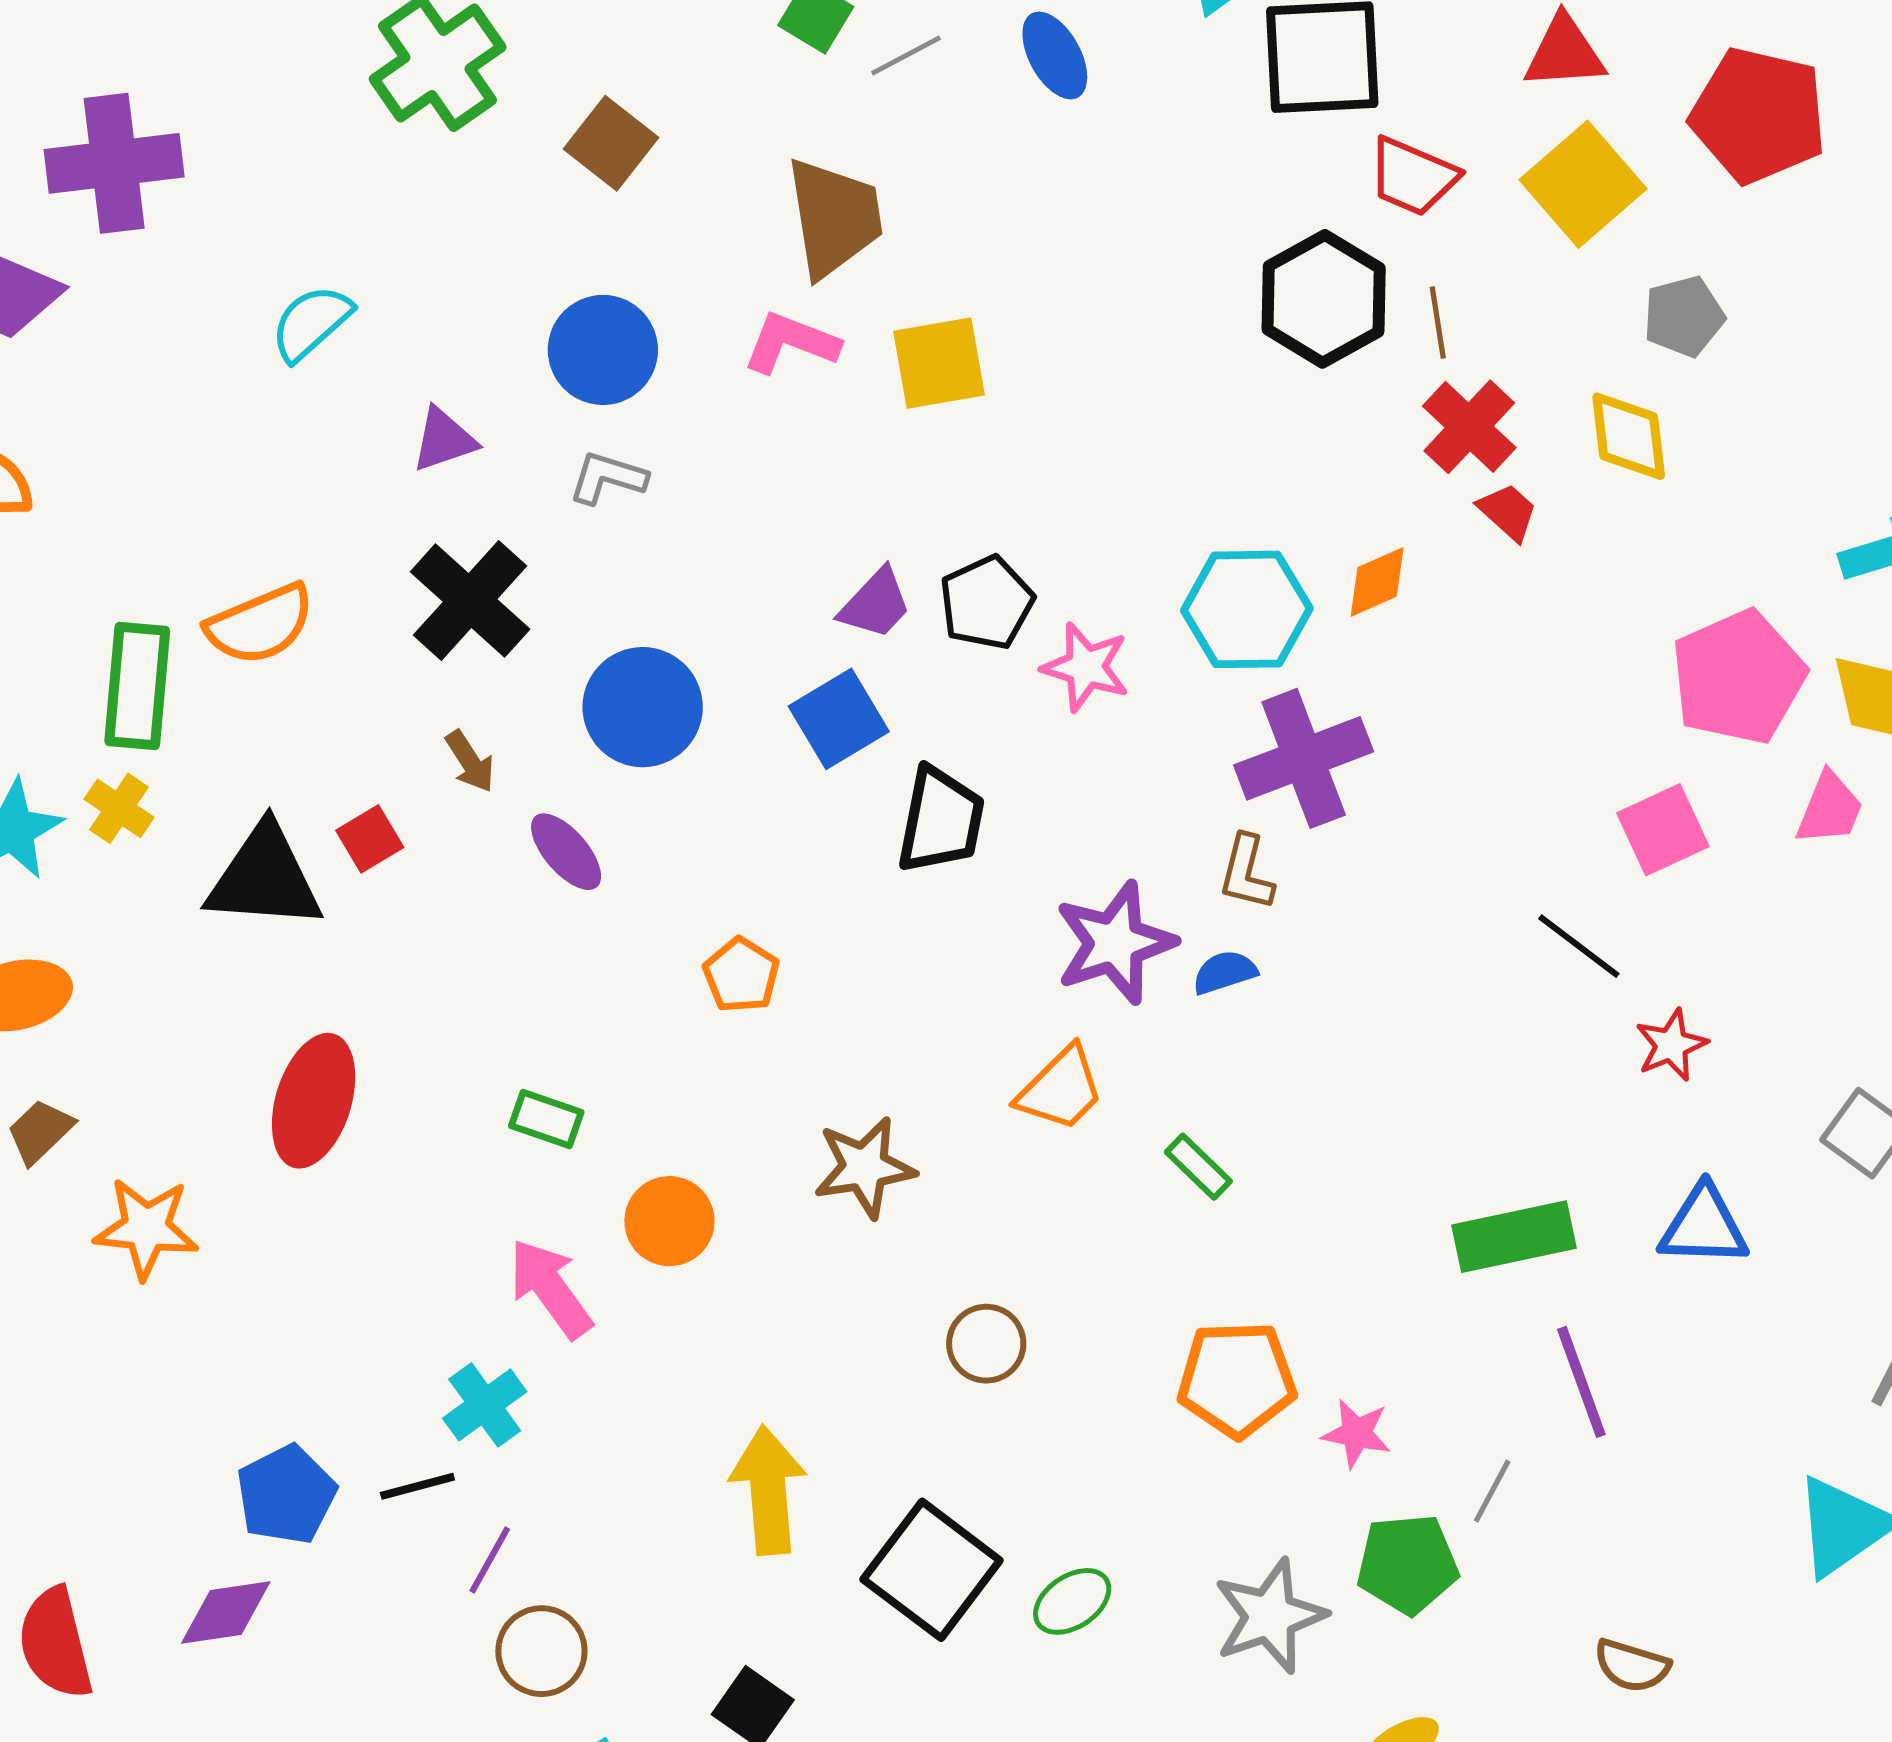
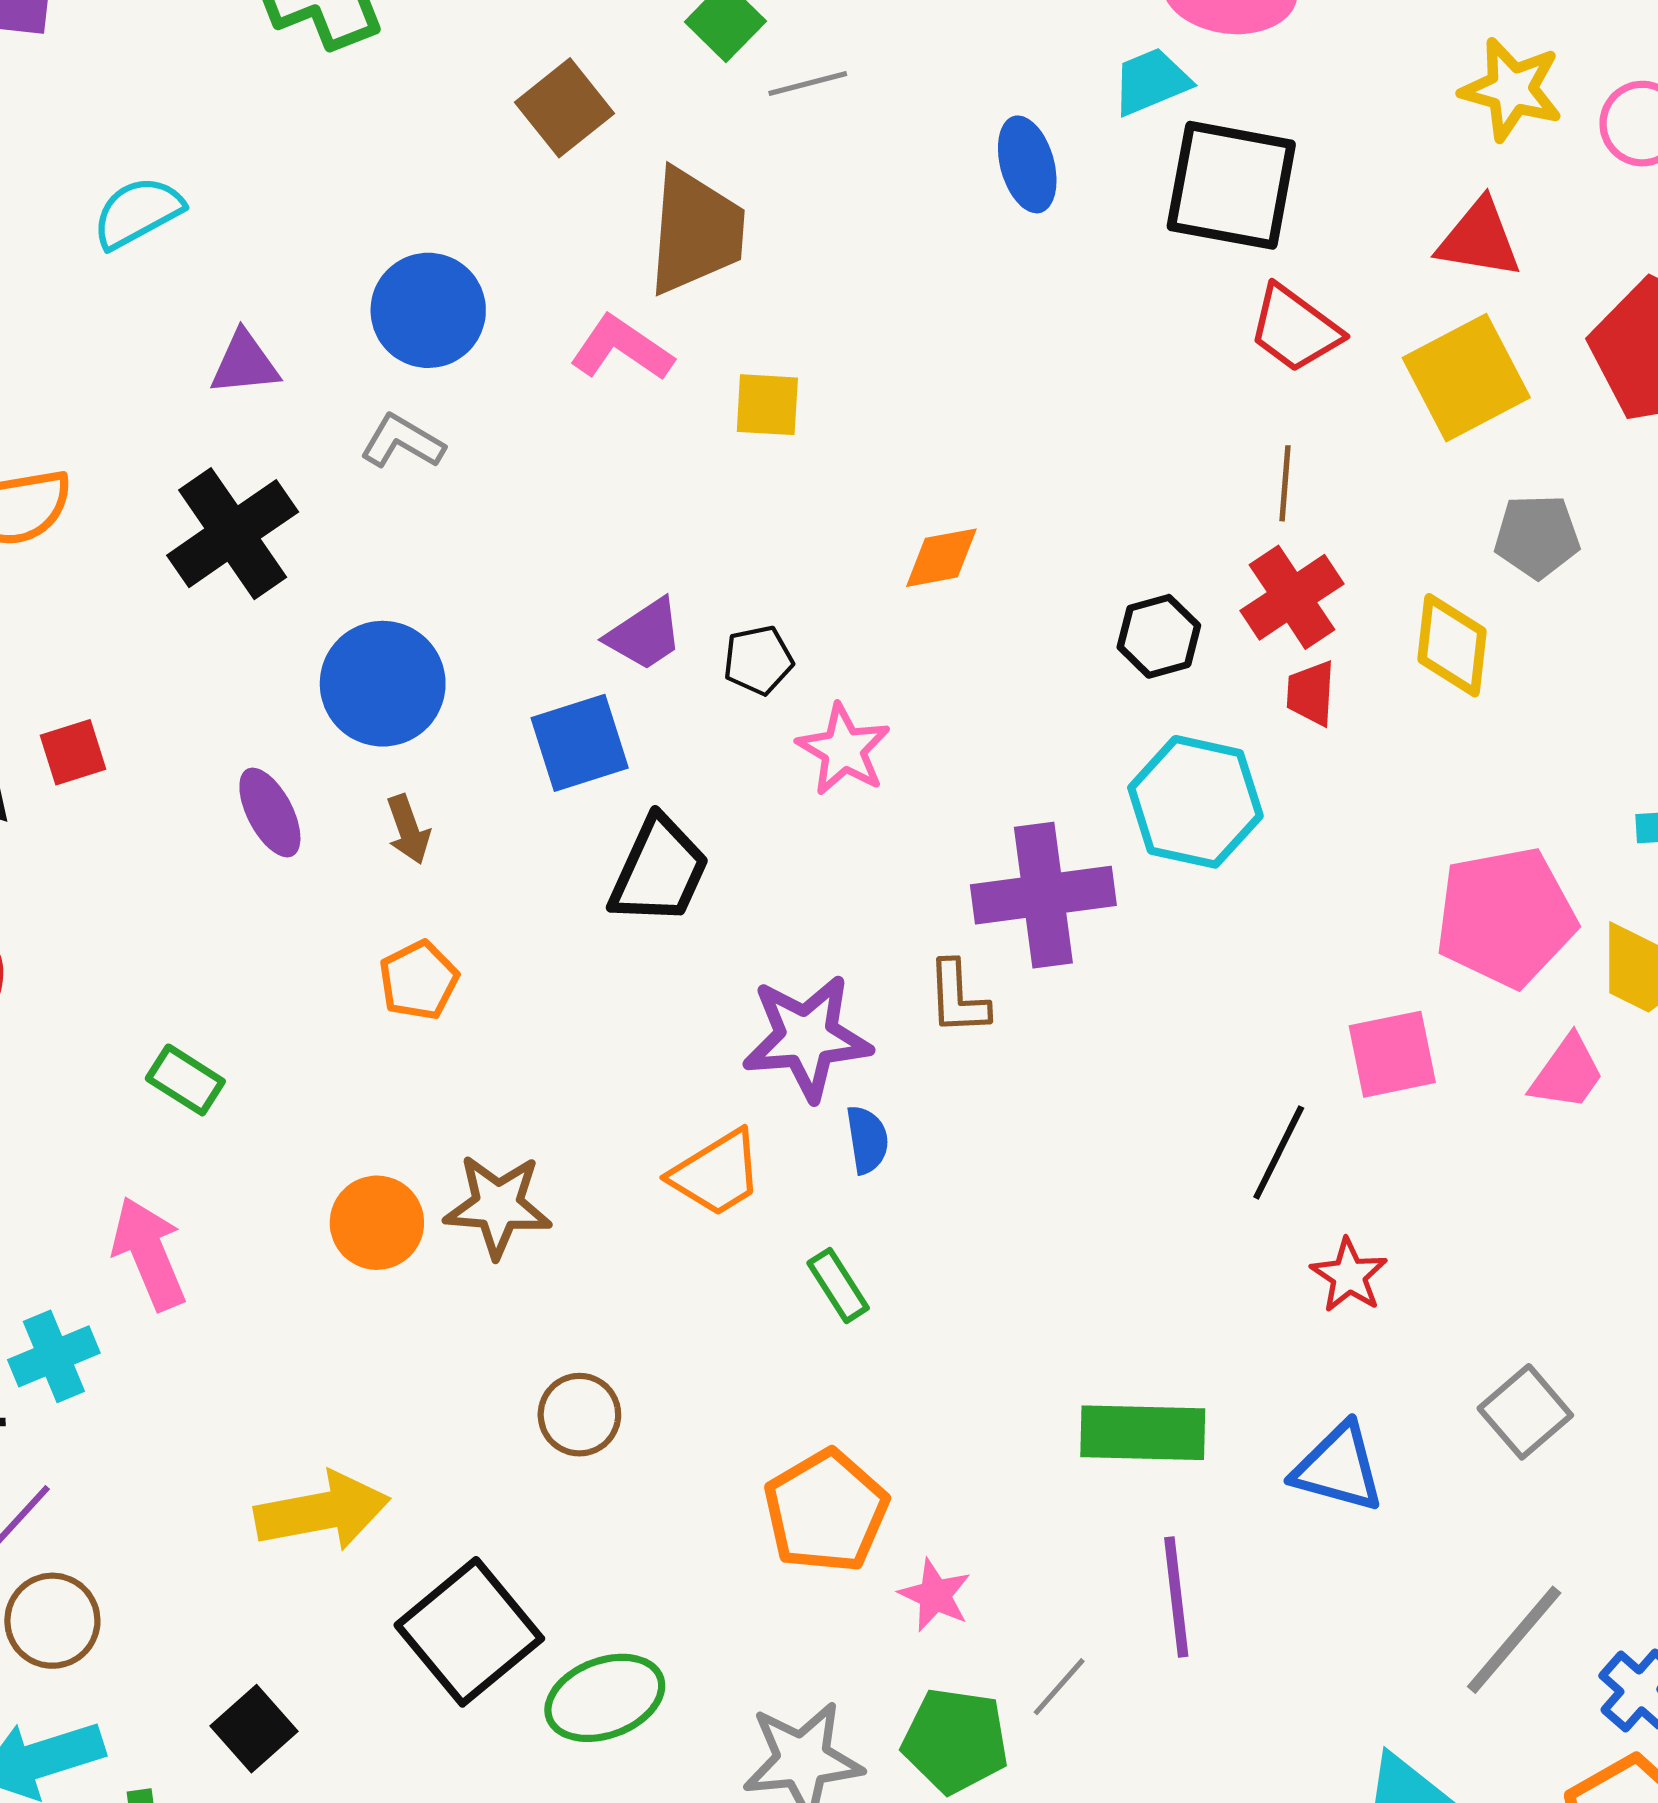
blue ellipse: (1055, 55) -> (1027, 164), moved
brown square: (611, 143) -> (564, 108), moved
black hexagon: (1324, 299) -> (1159, 636), moved, size x0.6
yellow square: (939, 363) -> (767, 405), size x0.7
red trapezoid: (1508, 512) -> (1311, 693), turned -142
orange diamond: (1377, 582) -> (941, 558), moved
black pentagon: (987, 603) -> (758, 660), size x0.7
cyan hexagon: (1247, 609) -> (1195, 802), moved
brown arrow: (470, 761) -> (408, 829), moved
brown L-shape: (1247, 873) -> (958, 998), turned -30
black line: (1579, 946) -> (1279, 1153), turned 66
blue semicircle: (1225, 972) -> (867, 1140), moved, turned 86
red star: (1671, 1045) -> (1349, 1275), turned -30
orange circle: (669, 1221) -> (377, 1223), moved
orange pentagon: (1237, 1379) -> (826, 1511), turned 30
yellow arrow: (768, 1490) -> (322, 1511), turned 71
green ellipse: (1072, 1601) -> (605, 1698), size x1.4

